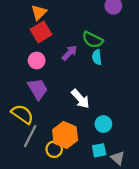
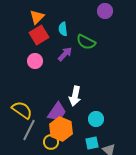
cyan semicircle: (97, 57) -> (63, 29), moved
purple trapezoid: (38, 89) -> (57, 112), moved, turned 65
white arrow: (80, 99) -> (75, 96), turned 54

